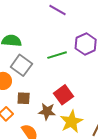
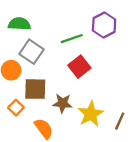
red square: (63, 95) -> (79, 67), moved
brown square: (24, 98) -> (35, 89), size x1.5

